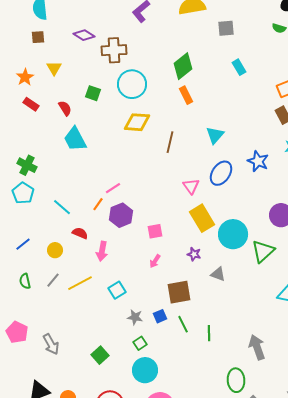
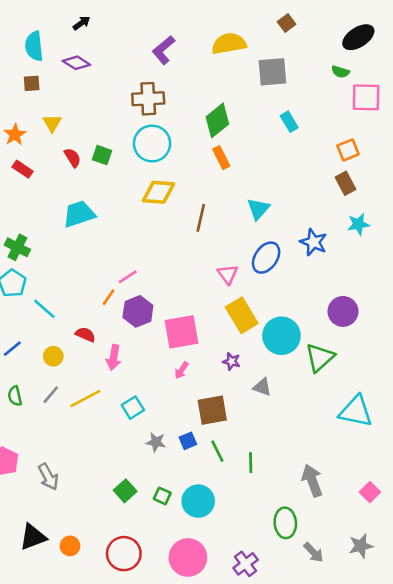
gray square: (226, 28) -> (272, 72), size x1.4
purple diamond: (84, 35) -> (76, 63), moved
brown cross: (114, 50) -> (148, 99), moved
red semicircle: (65, 108) -> (73, 158), moved
cyan trapezoid: (75, 139) -> (79, 214), turned 100
cyan line: (62, 207) -> (44, 309), moved
pink square: (155, 231) -> (181, 332), size x1.8
green square: (140, 343) -> (162, 496), moved, turned -32
green square: (100, 355) -> (125, 491), moved
cyan circle: (145, 370) -> (198, 501), moved

